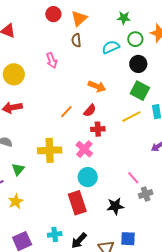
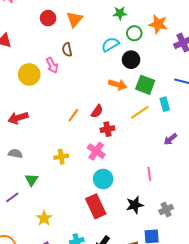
brown semicircle: (76, 40) -> (67, 50), moved
black circle: (138, 64) -> (131, 60), moved
yellow circle: (14, 74) -> (29, 74), moved
orange arrow: (97, 86) -> (118, 85), moved
yellow cross: (50, 150) -> (61, 157), size x0.6
pink line: (133, 178) -> (149, 174), turned 40
gray cross: (146, 194) -> (166, 209), moved
yellow star: (16, 201) -> (44, 218), moved

